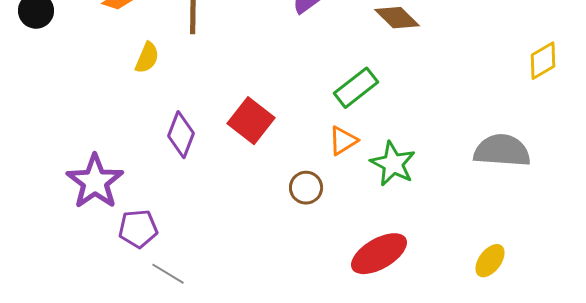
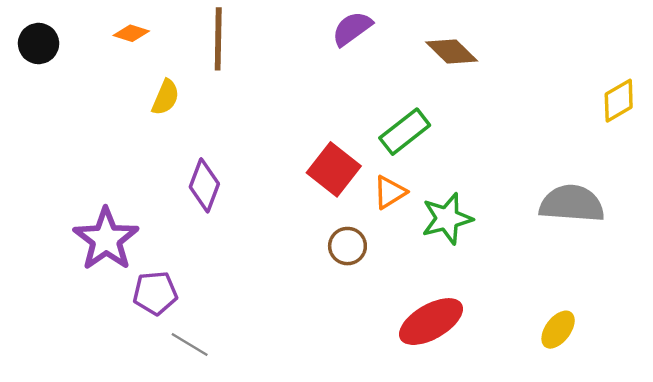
red square: (251, 121) -> (334, 169), moved
green star: (393, 164) -> (447, 219), turned 30

